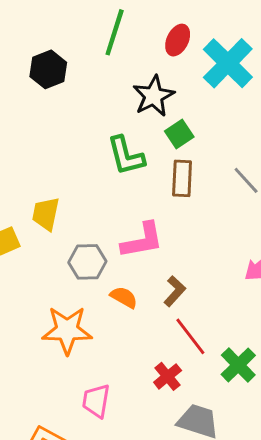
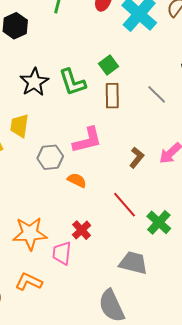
black star: (154, 96) -> (34, 82), moved
brown L-shape: (175, 291) -> (137, 158), moved
orange star: (67, 330) -> (30, 234), moved
red cross: (168, 376) -> (82, 230), moved

